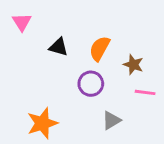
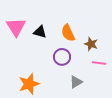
pink triangle: (22, 22) -> (16, 27), moved, size x1.5
orange semicircle: (100, 48) -> (68, 33), turned -54

